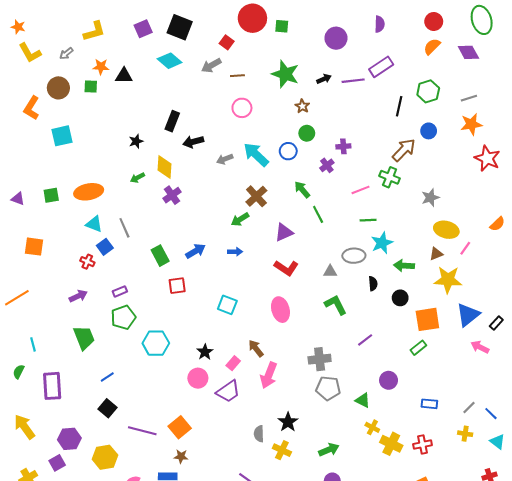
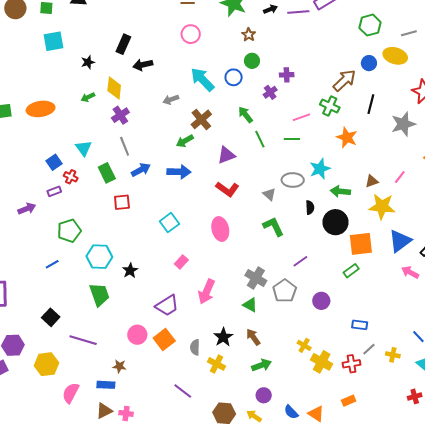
black line: (399, 106) -> (371, 104), moved
orange star: (471, 124) -> (347, 137), moved, turned 30
cyan square: (62, 136) -> (53, 41), moved
gray arrow: (225, 159) -> (171, 100), moved
gray star: (430, 198) -> (403, 124), moved, size x1.4
green line: (368, 220) -> (292, 139), moved
cyan triangle: (94, 224) -> (83, 148), moved, turned 30
gray line: (124, 228) -> (125, 146), moved
yellow ellipse: (446, 230) -> (395, 56), moved
blue arrow: (235, 252) -> (179, 172), size x1.6
red cross: (87, 262) -> (71, 177), moved
gray triangle: (330, 272) -> (269, 194), turned 40
purple rectangle: (120, 291) -> (54, 191), moved
black circle: (400, 298) -> (336, 222), size x1.6
cyan square: (227, 305) -> (169, 223), turned 30
green trapezoid: (84, 338) -> (99, 295), moved
brown arrow: (256, 348) -> (253, 337), moved
black star: (205, 352) -> (130, 270), moved
gray cross: (320, 359) -> (256, 278), turned 35
pink rectangle: (233, 363) -> (181, 262), moved
blue line: (107, 377) -> (52, 264), moved
pink circle: (198, 378) -> (137, 335), moved
gray pentagon: (328, 388) -> (285, 291), moved, turned 30
green triangle: (363, 400) -> (250, 305), moved
gray line: (469, 408) -> (369, 349), moved
orange square: (180, 427) -> (164, 339), moved

